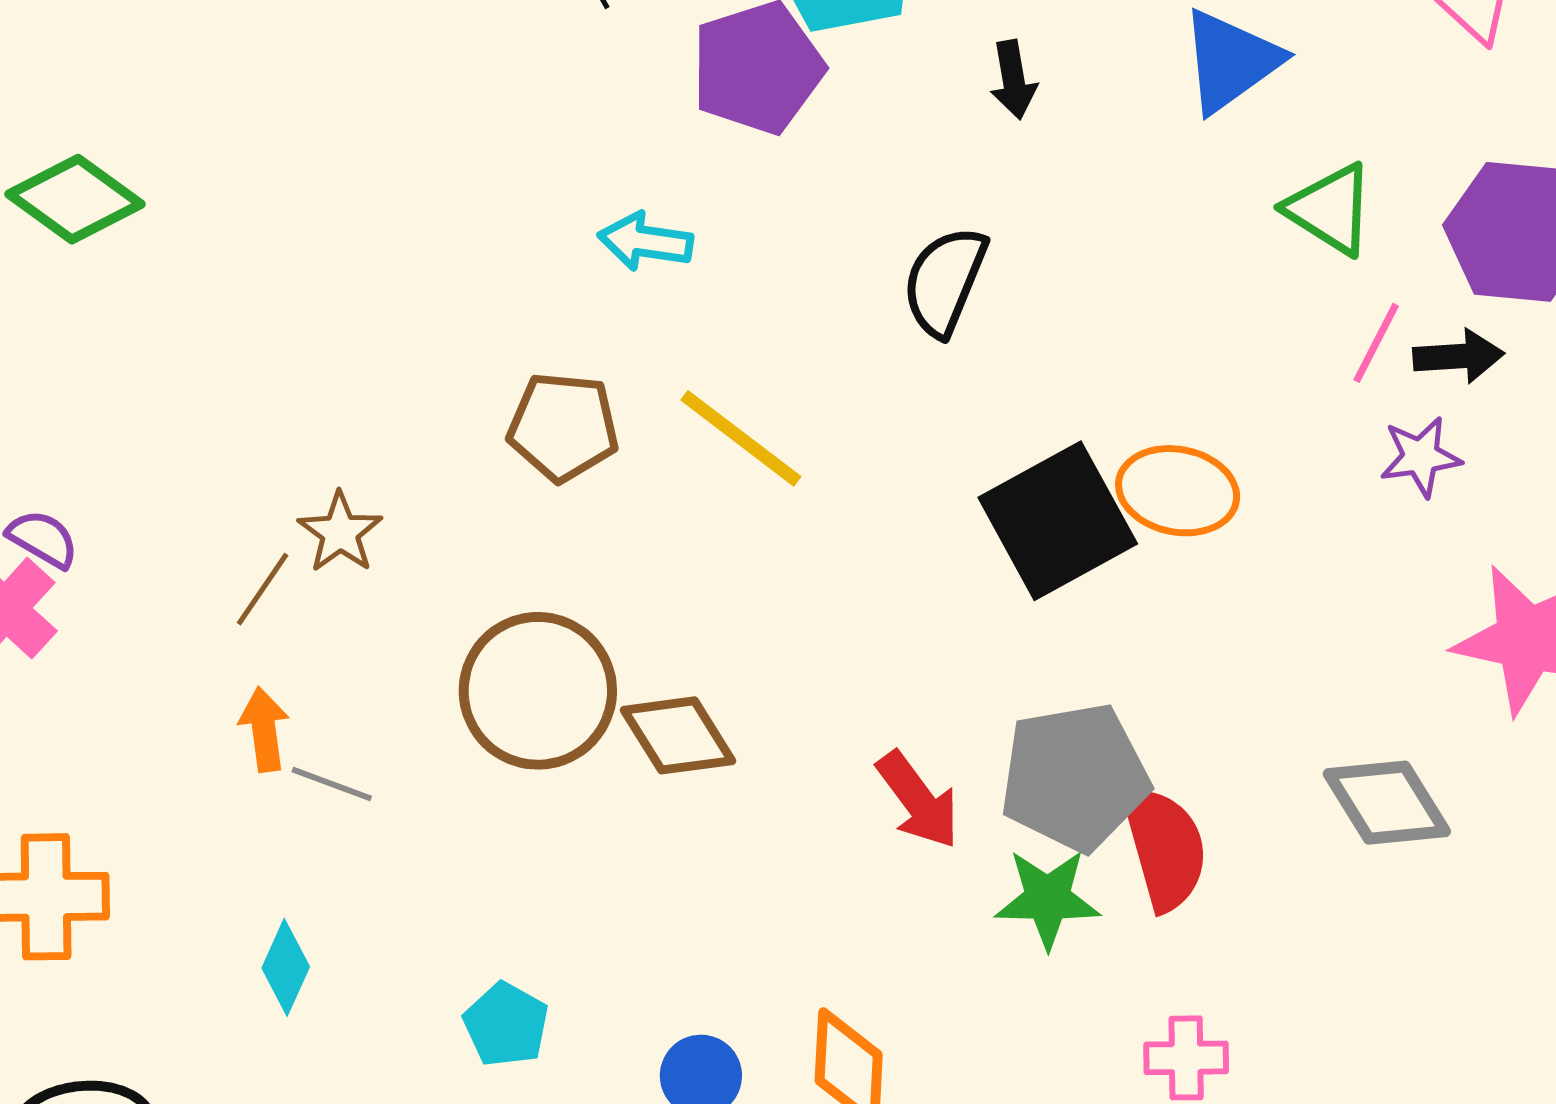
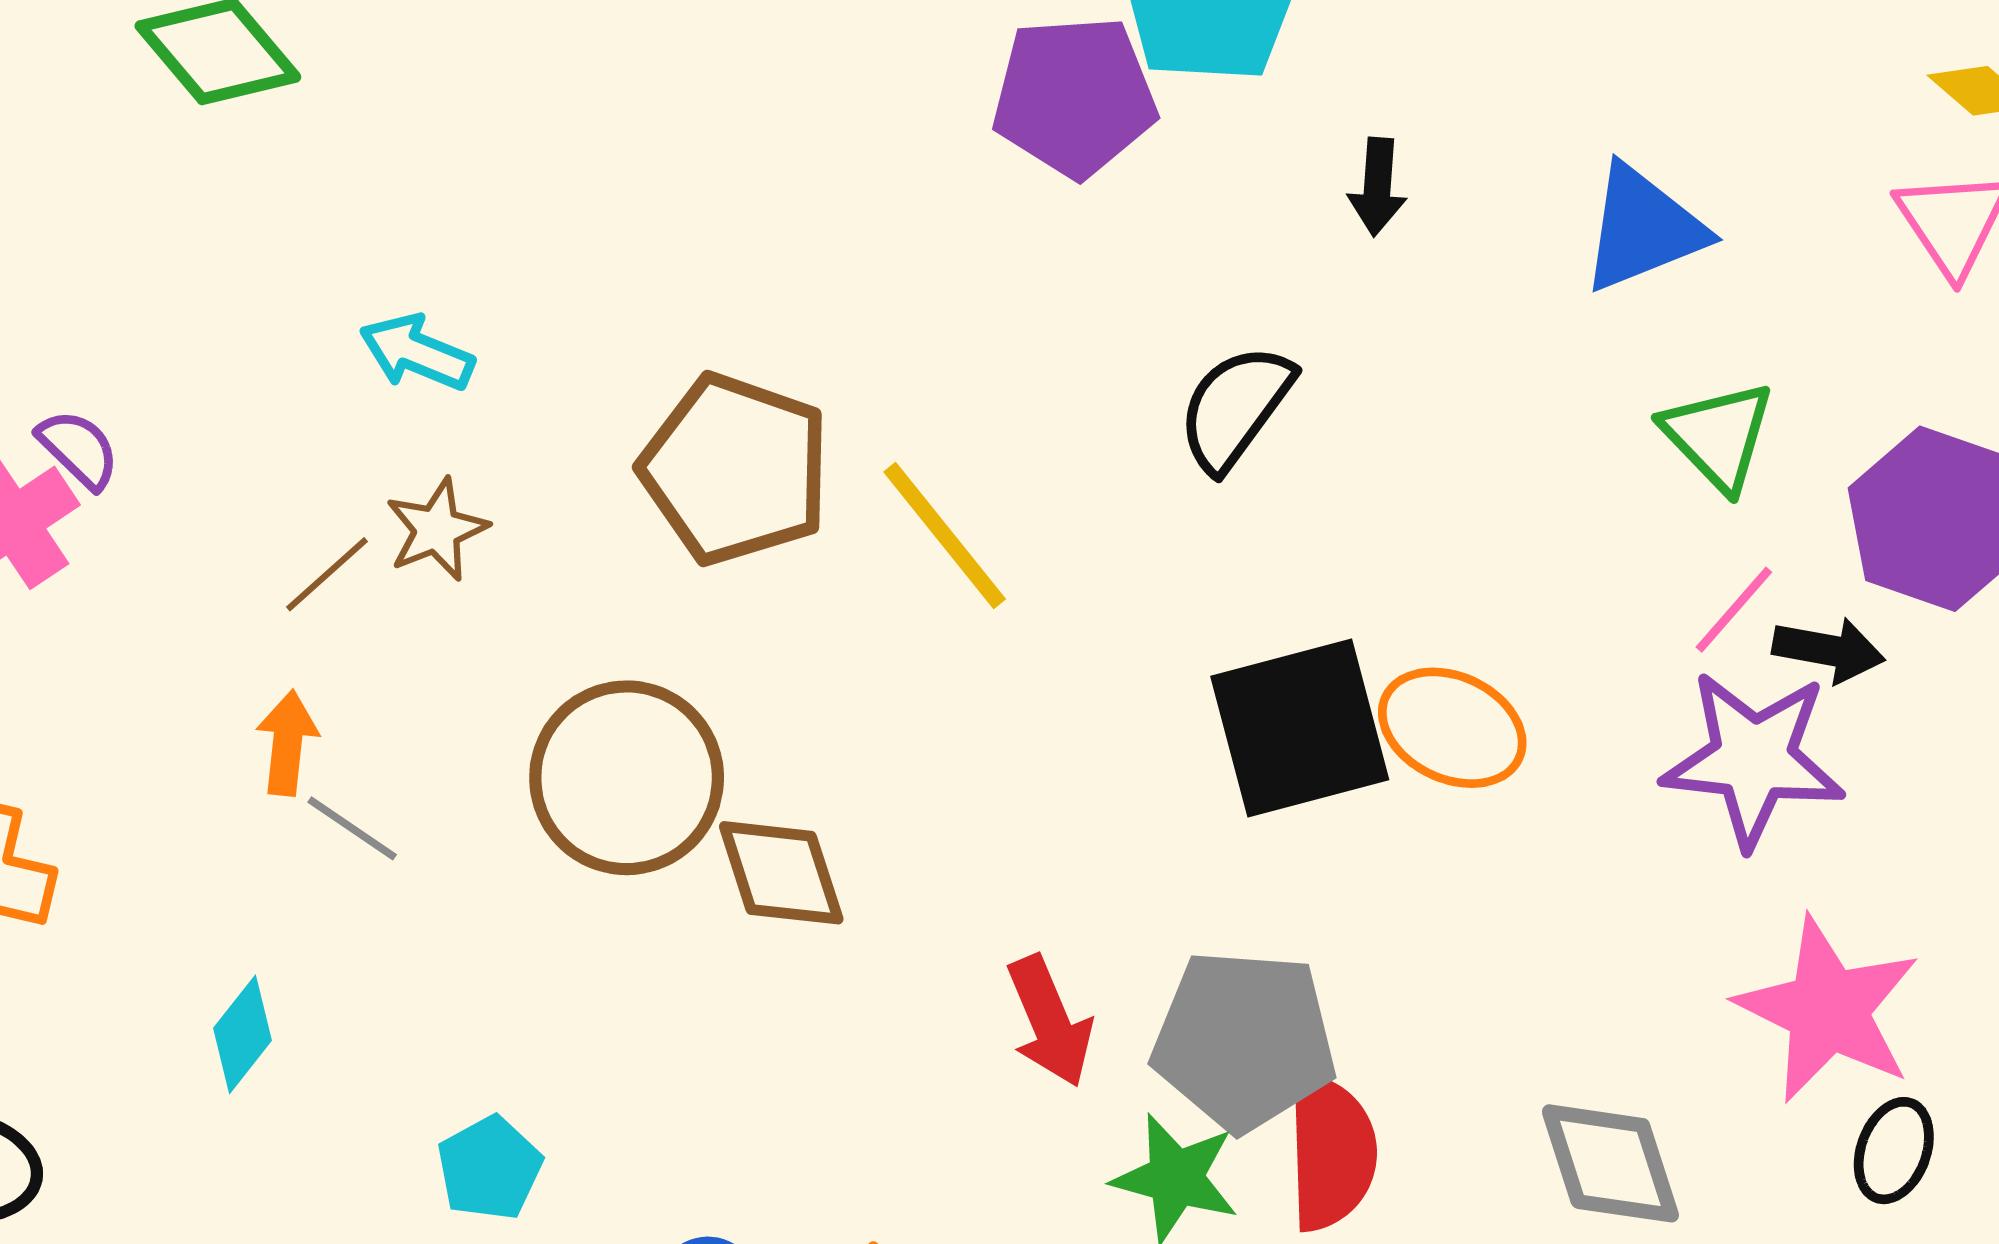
cyan arrow: (645, 241) -> (417, 353), moved
brown pentagon: (563, 427) -> (735, 469), size x1.4
purple star: (1421, 457) -> (1753, 759), size x1.8

